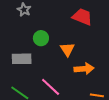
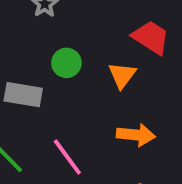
orange triangle: (67, 49) -> (122, 75), moved

